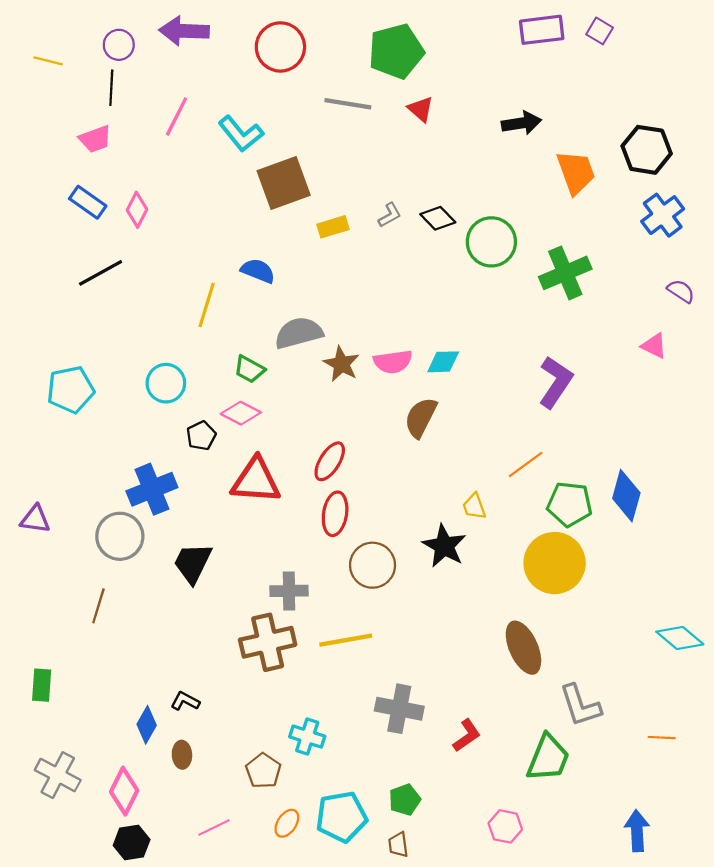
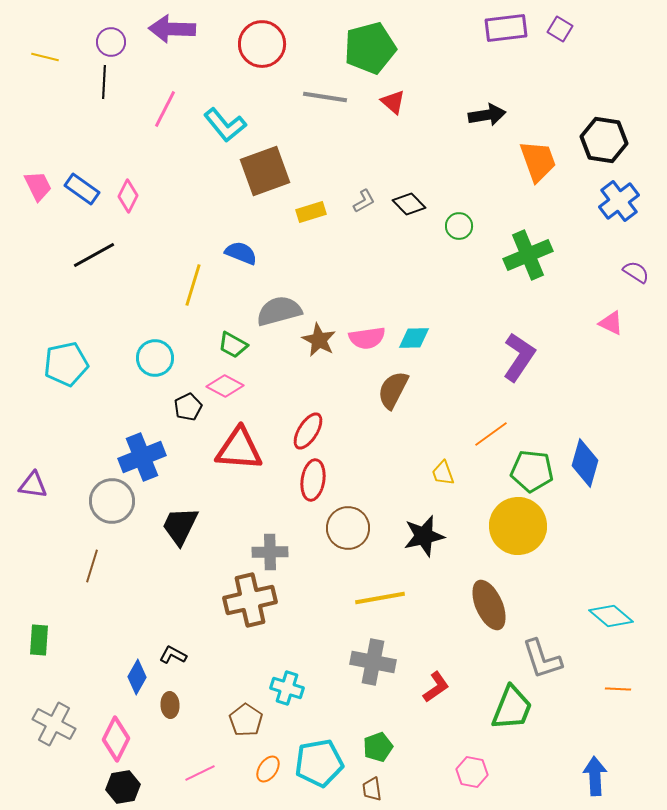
pink trapezoid: (95, 139) -> (38, 186), moved, turned -96
green circle: (491, 242) -> (459, 226), size x0.6
black star: (444, 546) -> (424, 536), moved, turned 30
cyan diamond: (680, 638) -> (611, 616), moved
yellow line: (346, 640) -> (380, 598), moved

